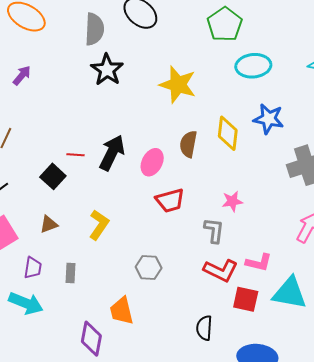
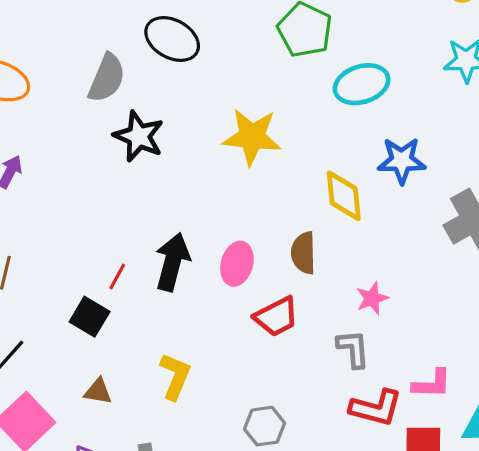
gray semicircle: (94, 29) -> (107, 78), turned 32
brown semicircle: (188, 144) -> (303, 253), moved
red line: (75, 155) -> (117, 276), turned -54
brown triangle: (49, 224) -> (98, 391), turned 42

